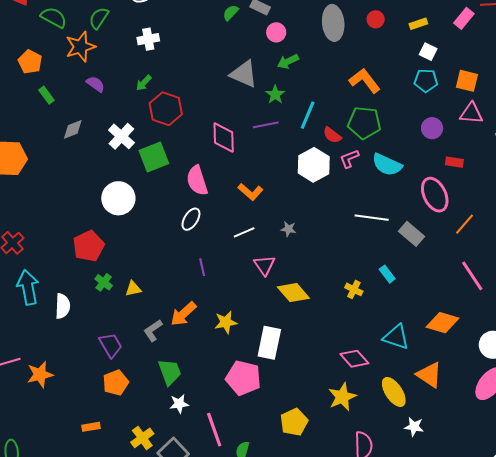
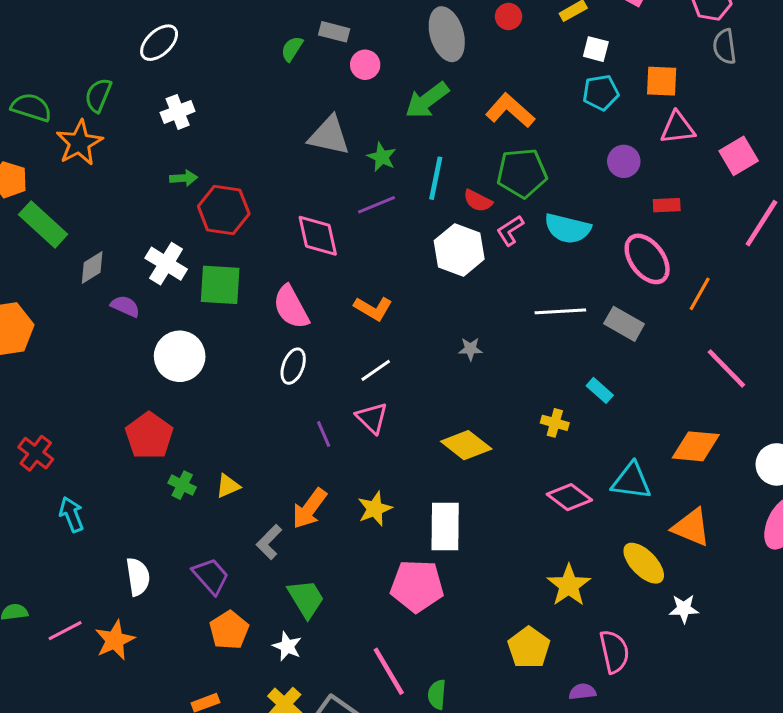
green arrow: (288, 61) -> (427, 100), moved, size x1.4
green arrow: (144, 83) -> (184, 178), turned -126
purple semicircle: (95, 84) -> (125, 306), moved
green rectangle: (46, 95) -> (43, 224), size x1.8
green square: (154, 157) -> (220, 285), turned 36
gray star: (288, 229) -> (470, 349), moved
pink triangle: (265, 265) -> (372, 418), moved
cyan arrow: (28, 287) -> (72, 514), size x0.7
white semicircle: (63, 306) -> (138, 577), moved
pink diamond: (354, 359) -> (569, 497), moved
white star: (179, 404) -> (287, 646), moved, turned -30
yellow pentagon: (294, 422) -> (529, 648), moved

